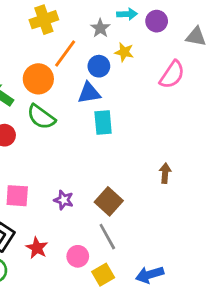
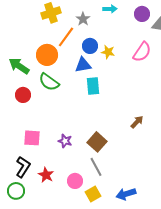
purple circle: (157, 21) -> (142, 14), moved
gray star: (100, 28) -> (83, 19), moved
yellow star: (124, 52) -> (108, 52), moved
brown arrow: (165, 173) -> (137, 122), turned 40

